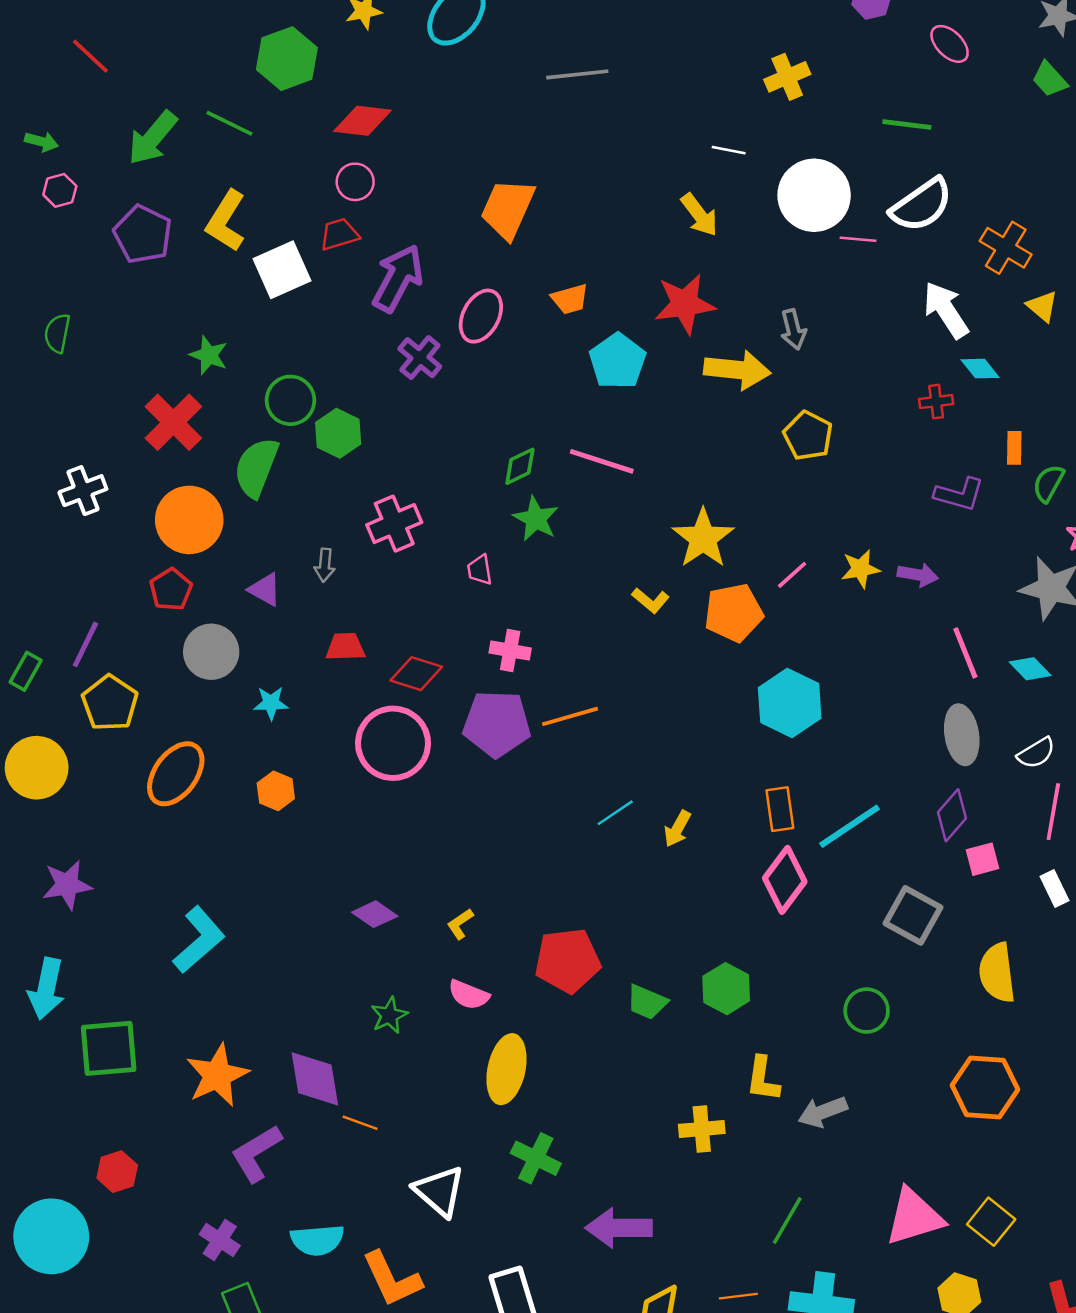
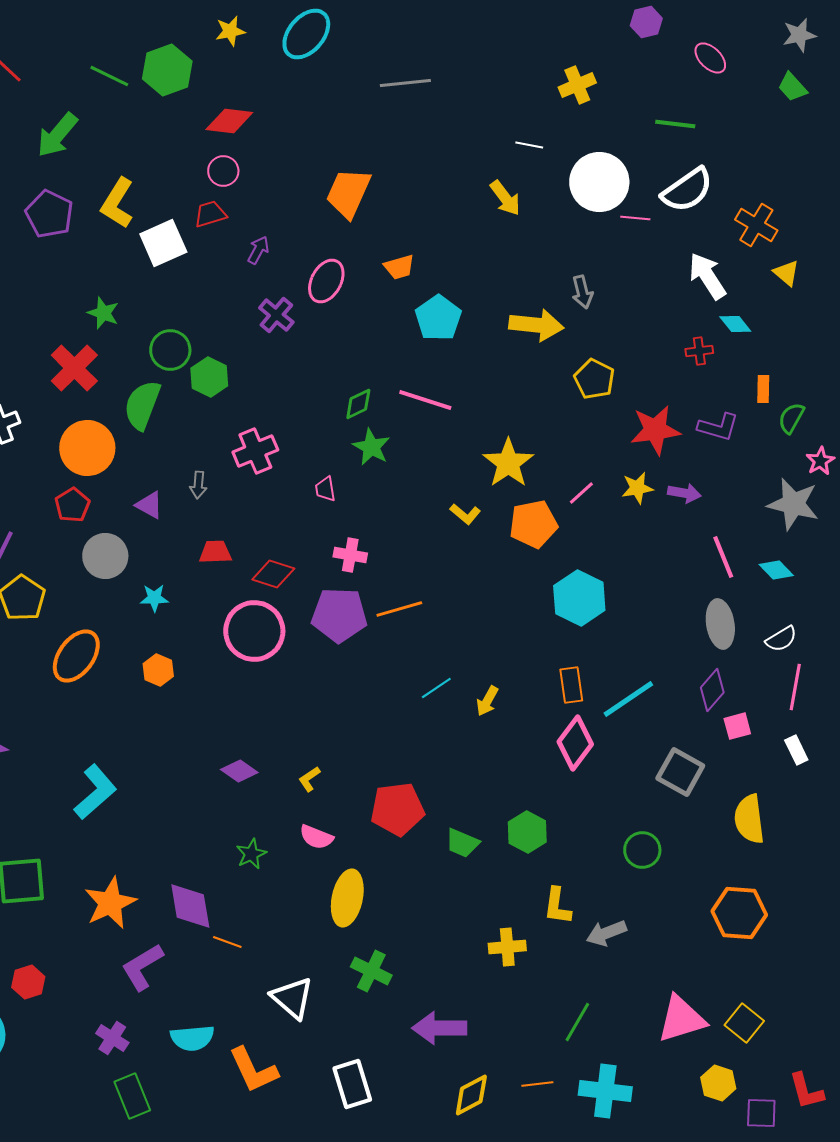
green line: (229, 123) -> (109, 76), moved
purple arrow: (398, 278) -> (258, 250), size x0.5
red star: (685, 304) -> (655, 430), moved

